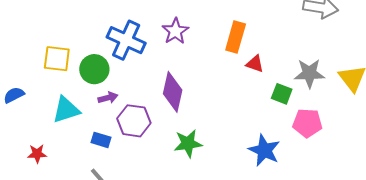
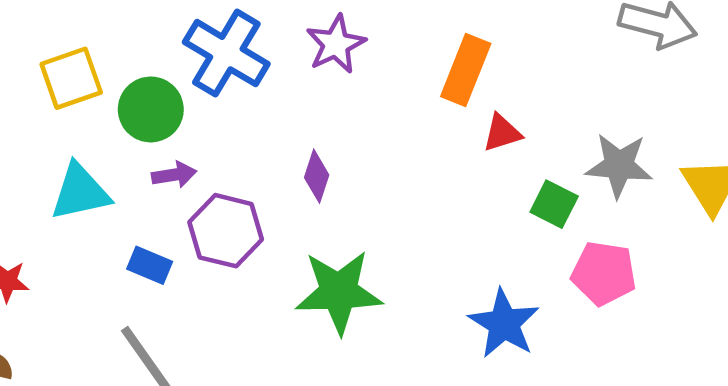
yellow square: (57, 59) -> (71, 78), turned -32
red triangle: (255, 64) -> (502, 133), turned -42
purple diamond: (173, 92) -> (317, 176), size x0.6
green star: (188, 143) -> (339, 292), size x1.4

